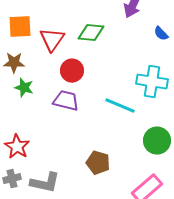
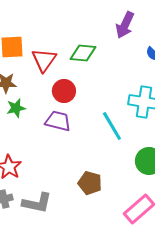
green star: (24, 88) -> (16, 108), turned -30
cyan line: (120, 106) -> (112, 126), turned 36

